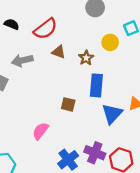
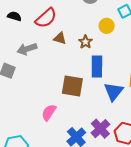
brown square: (68, 104) -> (72, 86), size x1.6
purple cross: (95, 153) -> (100, 129), turned 30

